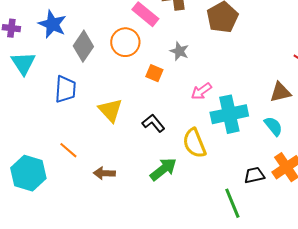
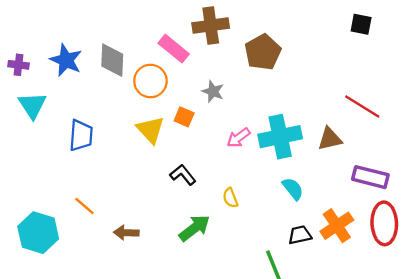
gray diamond: (83, 46) -> (112, 60), moved, turned -32
yellow triangle: (110, 110) -> (150, 130), moved
cyan cross: (229, 114) -> (280, 137), moved
cyan semicircle: (273, 126) -> (293, 189), moved
yellow semicircle: (194, 143) -> (230, 198), size x0.6

